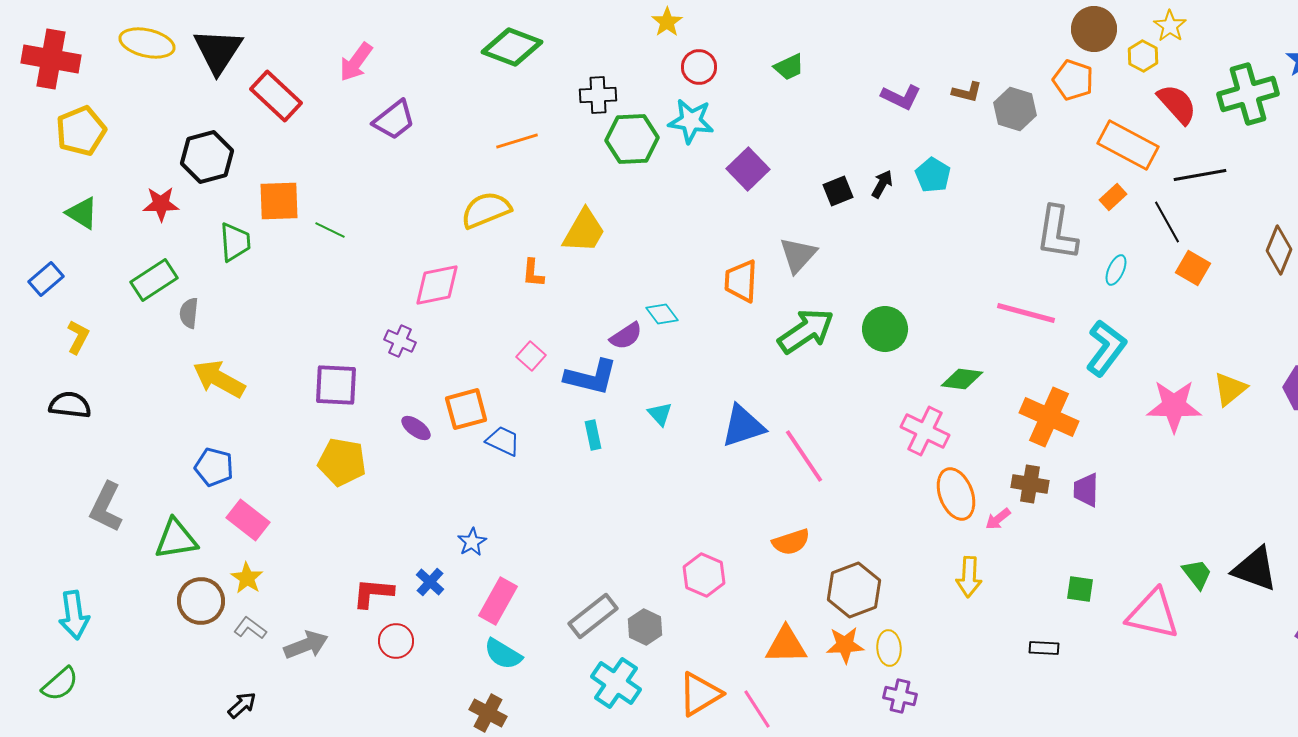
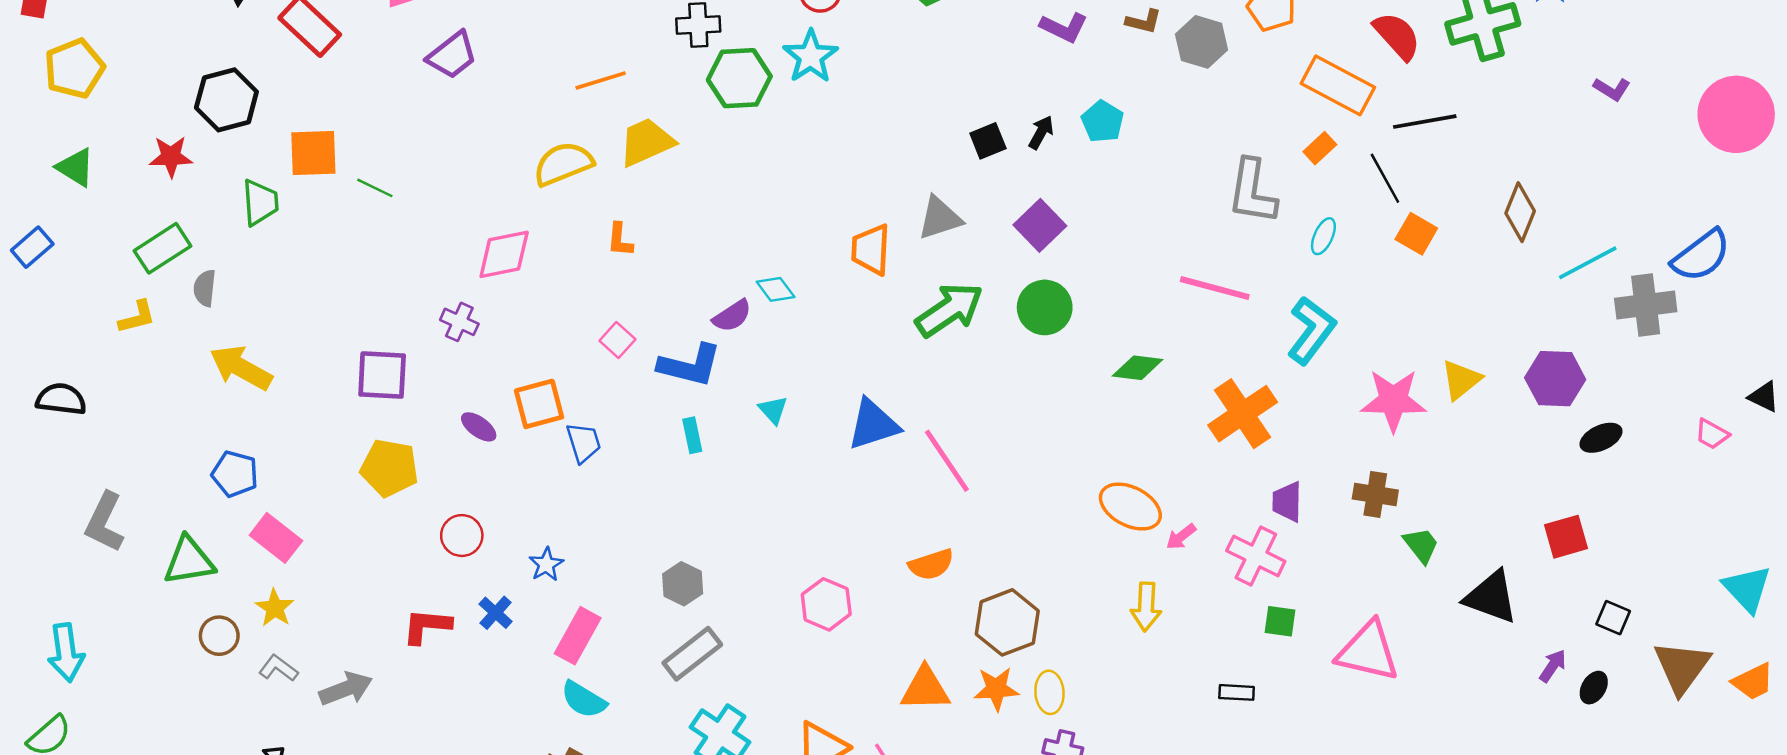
cyan star: (691, 121) -> (811, 56), turned 30
purple square: (748, 169) -> (1040, 225), moved
yellow trapezoid: (584, 231) -> (646, 142), moved, turned -144
gray triangle: (798, 255) -> (940, 218), turned 30
yellow L-shape: (78, 337) -> (137, 317), moved, turned 48
orange cross: (1049, 417) -> (1243, 414), turned 32
pink cross: (925, 431) -> (1256, 556), moved
blue trapezoid: (503, 441) -> (584, 443), turned 48
brown cross: (1030, 484) -> (1375, 494), moved
orange ellipse: (956, 494) -> (1130, 507), turned -42
green trapezoid: (1197, 574) -> (1421, 545), moved
brown circle: (201, 601) -> (219, 636), size x0.7
gray hexagon: (645, 627) -> (683, 584), moved
red circle: (396, 641) -> (462, 536), moved

